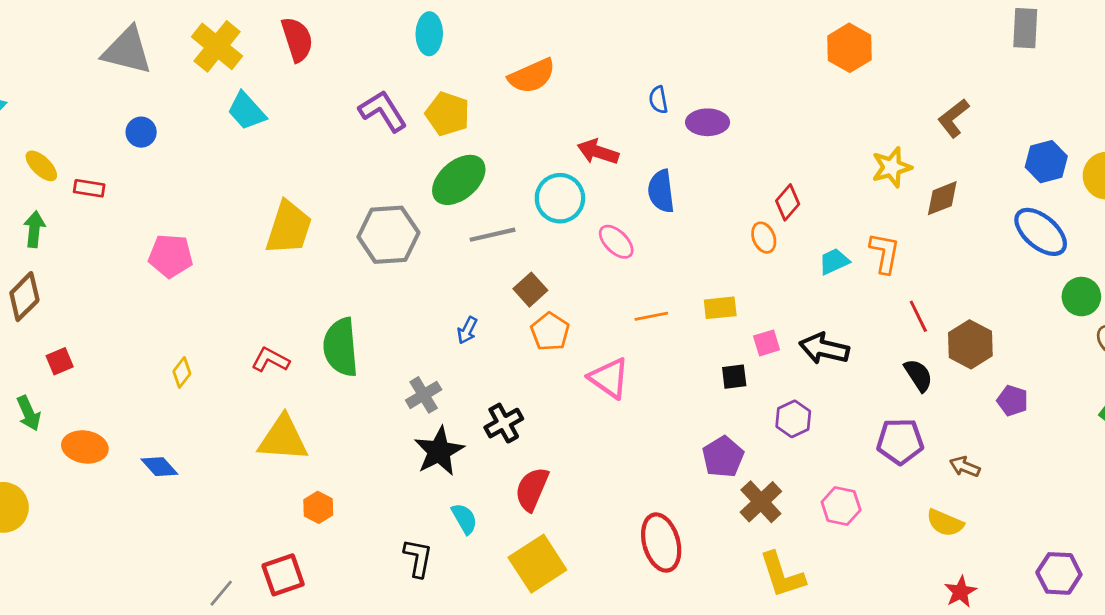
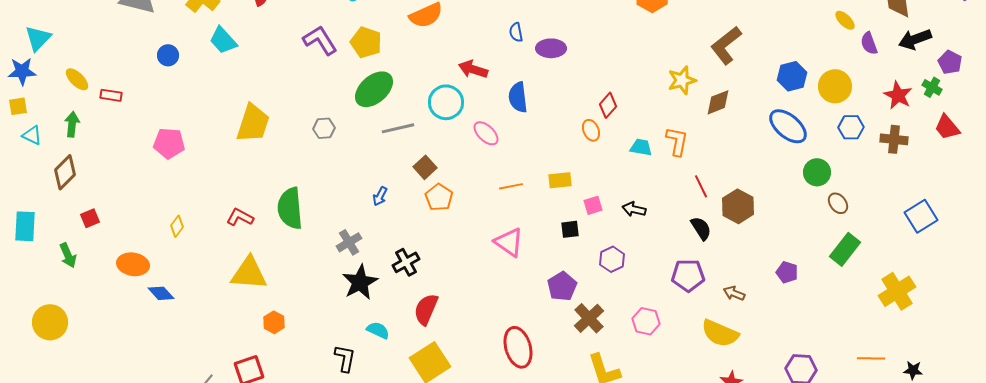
brown L-shape: (953, 118) -> (726, 45), size x1.4
blue circle: (141, 132) -> (168, 55), moved
gray hexagon: (388, 235) -> (324, 128), size x0.5
cyan trapezoid: (834, 261) -> (641, 147), turned 35
black arrow: (824, 349) -> (634, 209), size x0.7
pink triangle: (609, 378) -> (509, 242), moved
purple pentagon: (1013, 401) -> (787, 272), moved
orange ellipse: (85, 447) -> (133, 264), moved
cyan semicircle: (464, 519) -> (378, 330), turned -35
yellow semicircle: (945, 523) -> (720, 333), size x1.4

